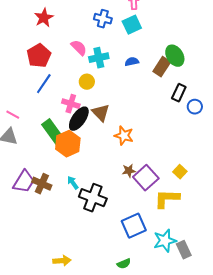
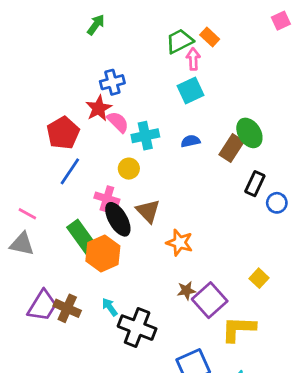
red star: (44, 18) -> (99, 108), moved
blue cross: (103, 19) -> (112, 82), moved, turned -30
black ellipse: (79, 119) -> (118, 219), turned -65
yellow square: (180, 172) -> (259, 278), moved

